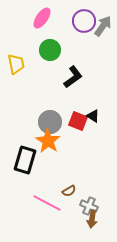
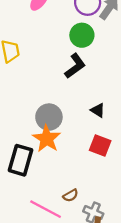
green circle: (50, 50) -> (82, 35), moved
red square: (78, 121) -> (100, 145), moved

